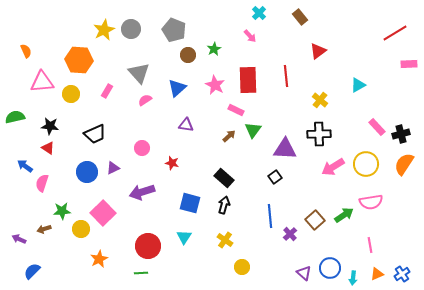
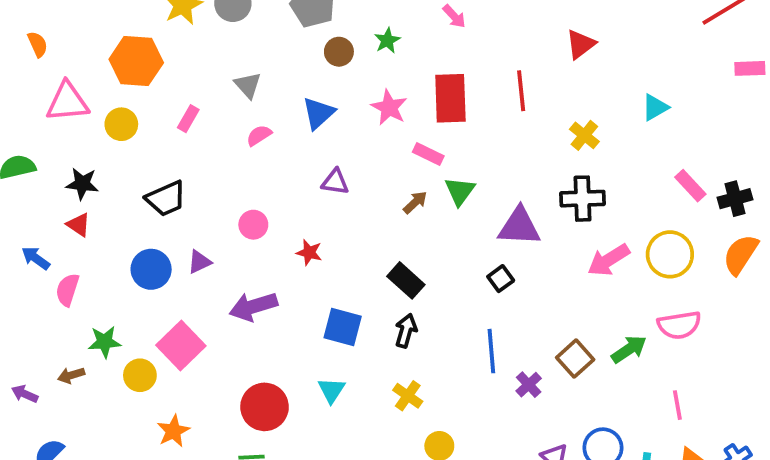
gray triangle: (139, 73) -> (248, 85), size x0.7

